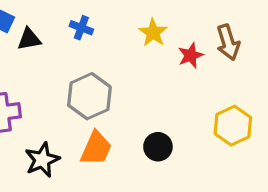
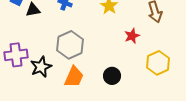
red star: (191, 55) -> (132, 36), moved
black star: (42, 160) -> (41, 67), moved

